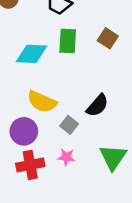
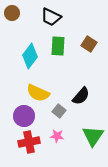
cyan diamond: (32, 54) -> (30, 56), turned -55

